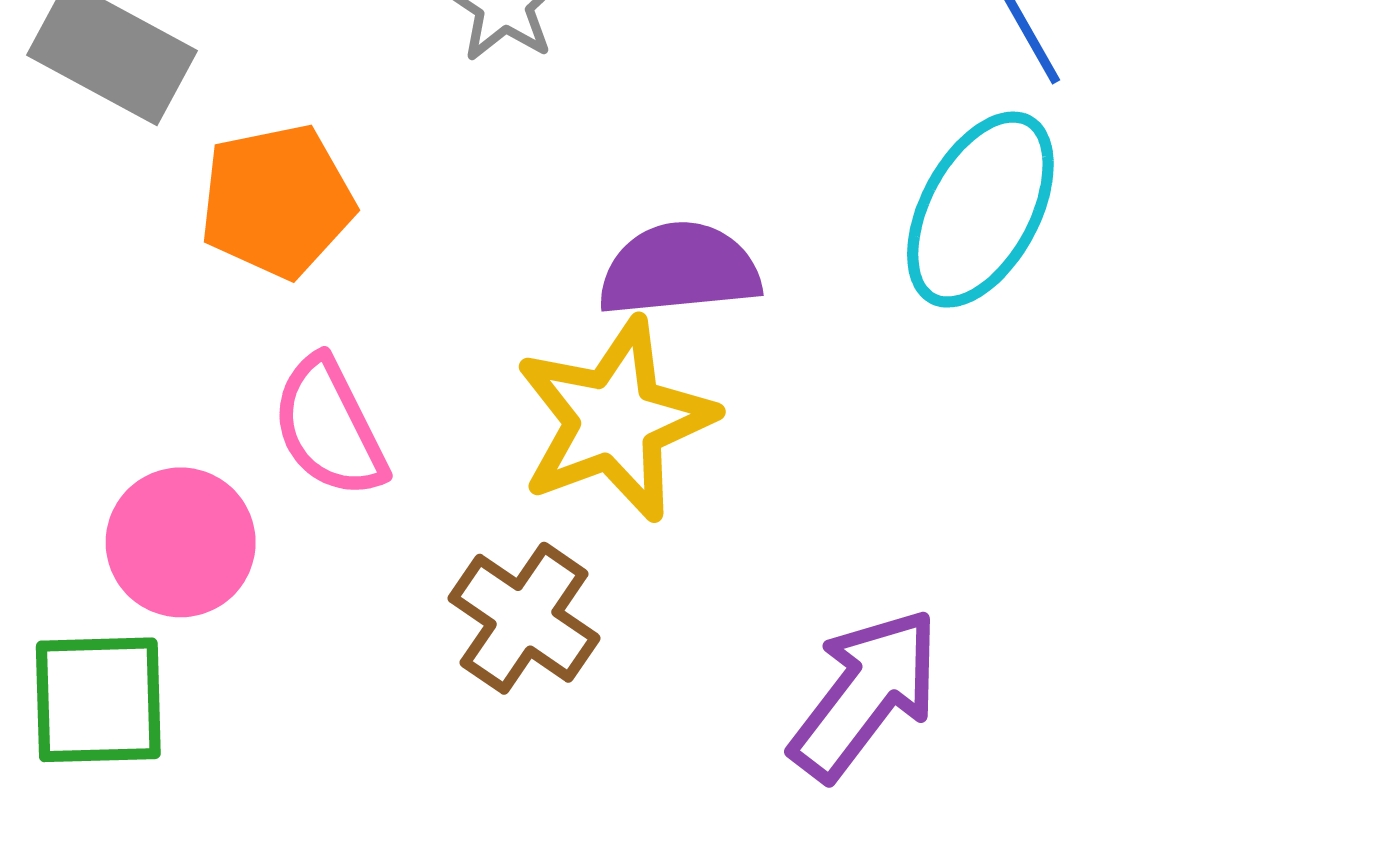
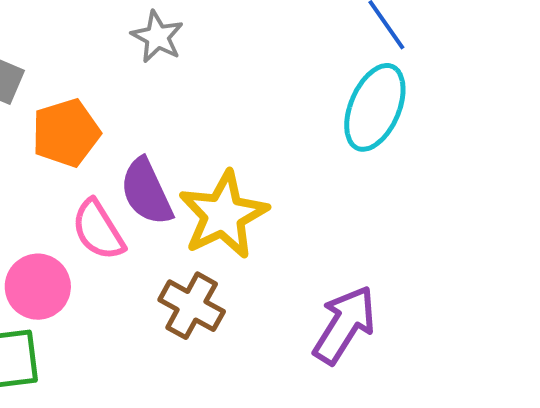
purple semicircle: (679, 269) -> (146, 192), moved, turned -104

